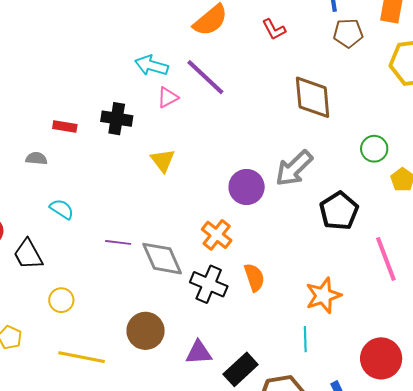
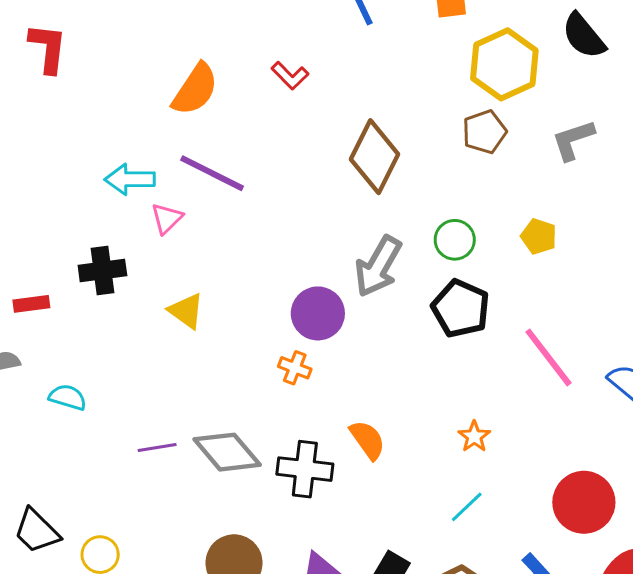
brown pentagon: (348, 33) -> (484, 132), moved
brown diamond: (313, 97) -> (374, 157), turned 48
green circle: (374, 149) -> (455, 240), moved
cyan semicircle: (62, 209) -> (68, 397), moved
orange cross: (217, 235) -> (295, 368), moved, size x0.7
black trapezoid: (28, 254) -> (37, 531), moved
orange star: (323, 296) -> (474, 437), size x0.6
cyan line: (305, 339) -> (467, 507), turned 65

